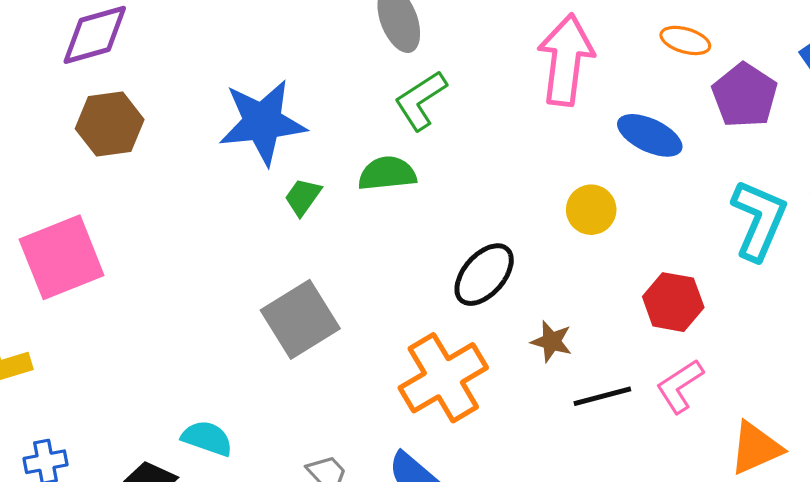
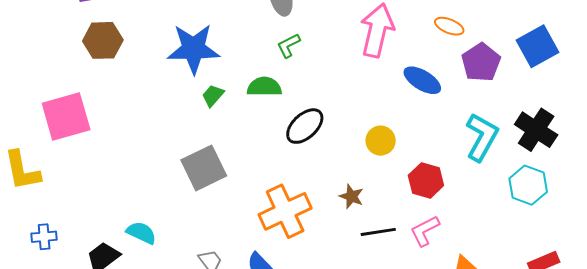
green L-shape: (421, 100) -> (289, 45), size x0.7
yellow circle: (591, 210) -> (381, 141), moved
black ellipse: (484, 275) -> (305, 126), moved

